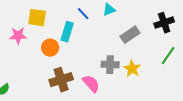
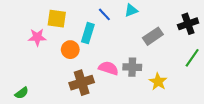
yellow star: (132, 69) -> (158, 82), moved
pink semicircle: (91, 84) -> (108, 68), moved, turned -30

